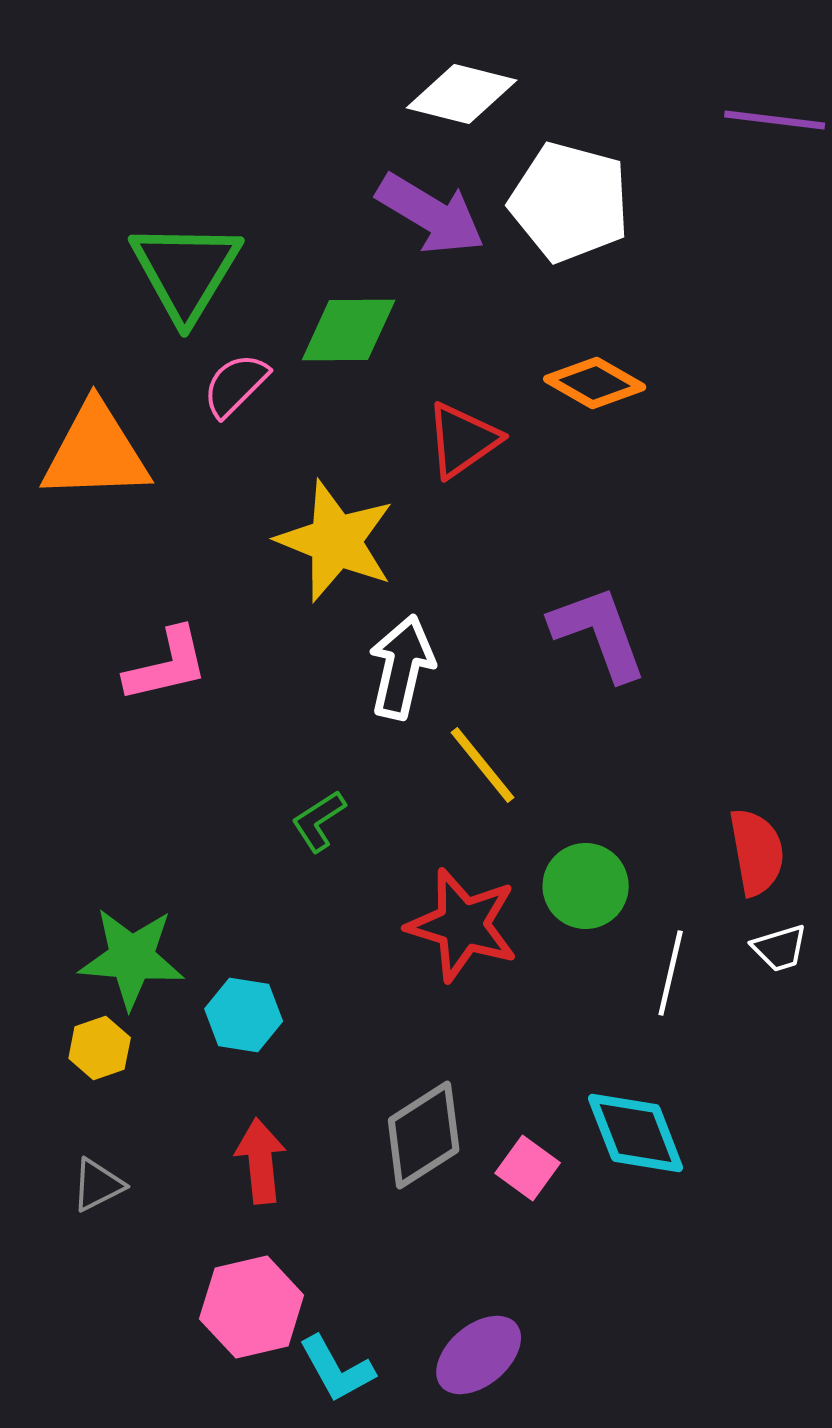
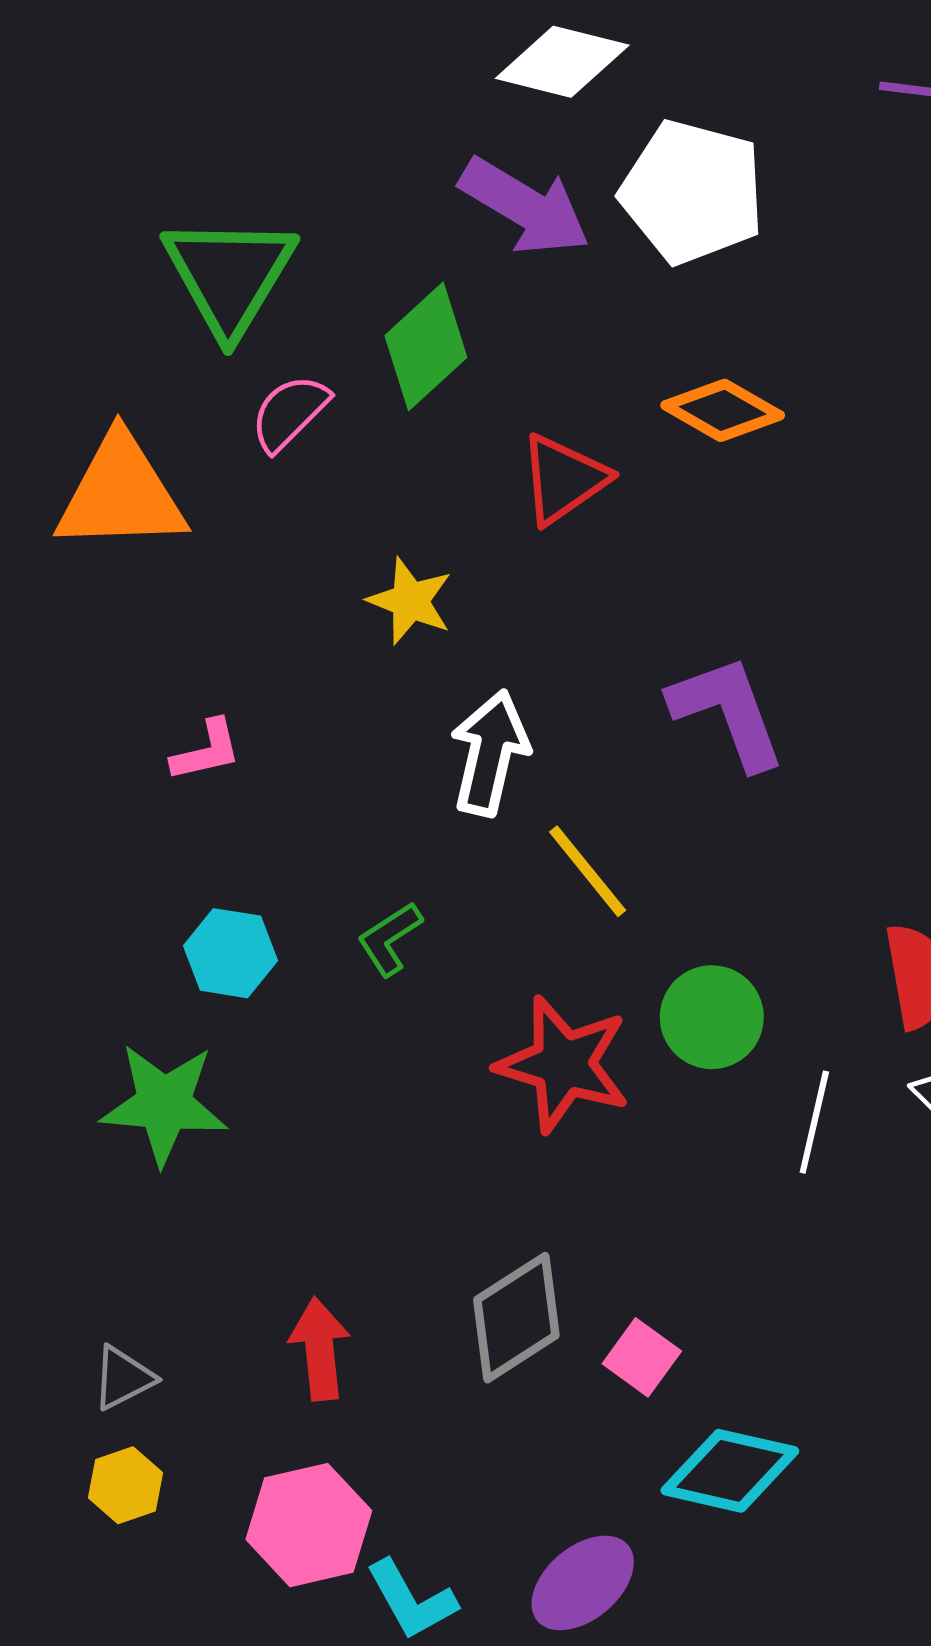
green diamond: (349, 330) -> (426, 346), turned -42
yellow star: (336, 541) -> (410, 601), size x0.6
pink L-shape: (167, 665) -> (206, 751), size x0.7
cyan hexagon: (244, 1015) -> (230, 953), moved
yellow hexagon: (100, 1048) -> (125, 1485), moved
cyan diamond: (636, 1133) -> (730, 1471), moved, turned -56

